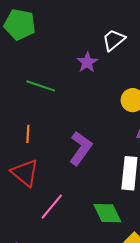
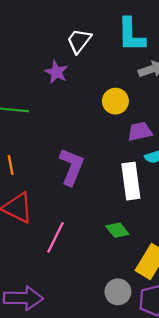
green diamond: (107, 213) -> (117, 230), size x0.7

